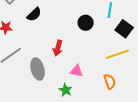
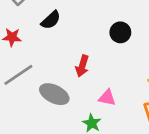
gray ellipse: (38, 69) -> (54, 94), turned -50

